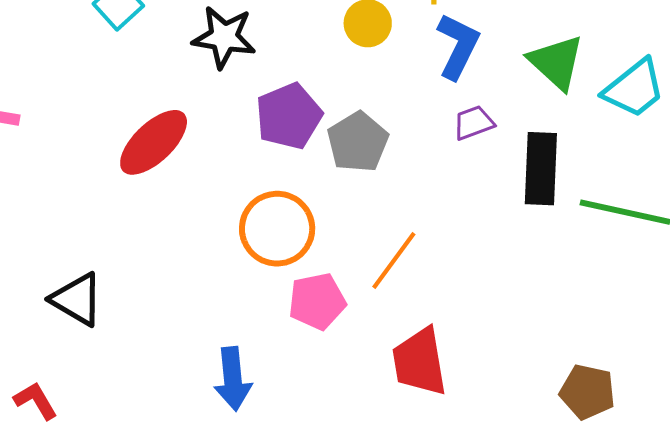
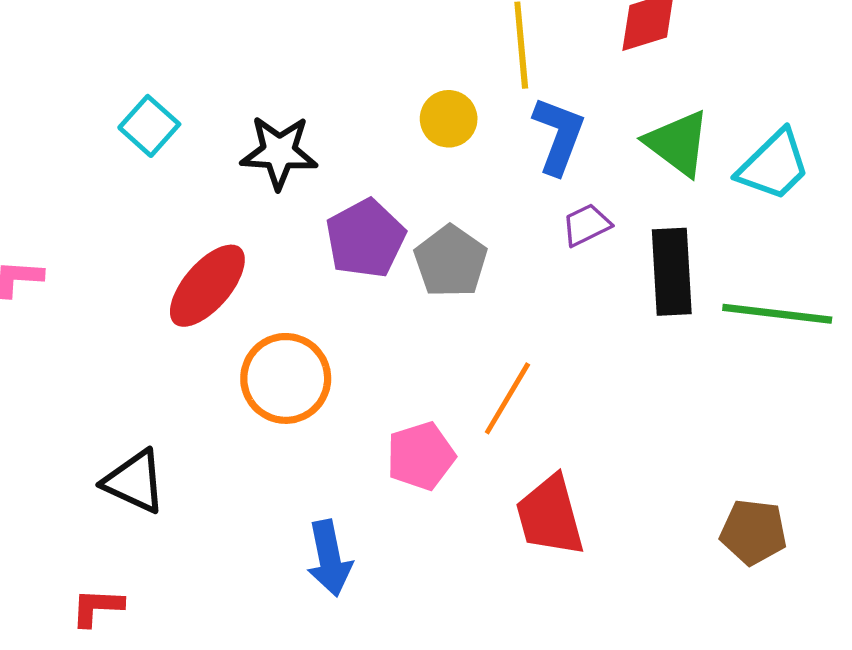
orange circle: (277, 229) -> (286, 378), moved
red L-shape: (36, 401) -> (97, 607), turned -51

